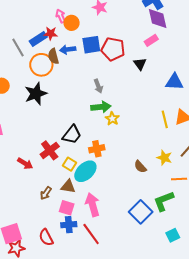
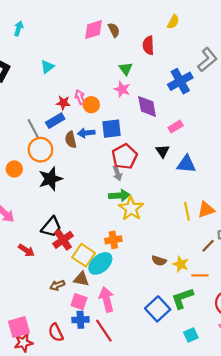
purple diamond: (158, 18) -> (147, 106), moved
red star: (51, 33) -> (63, 103), moved
red pentagon: (113, 49) -> (125, 157), moved, turned 30
orange circle: (41, 65) -> (40, 150), moved
blue triangle: (174, 82) -> (186, 164), moved
yellow star: (112, 119) -> (131, 208), size x1.6
black trapezoid: (72, 135) -> (51, 227), moved
yellow star: (164, 158) -> (181, 264), moved
red arrow: (25, 163) -> (26, 250), moved
yellow square: (69, 164) -> (84, 255), size x1.5
brown semicircle: (140, 167) -> (159, 261), turned -32
brown arrow: (46, 193) -> (57, 285), turned 32

